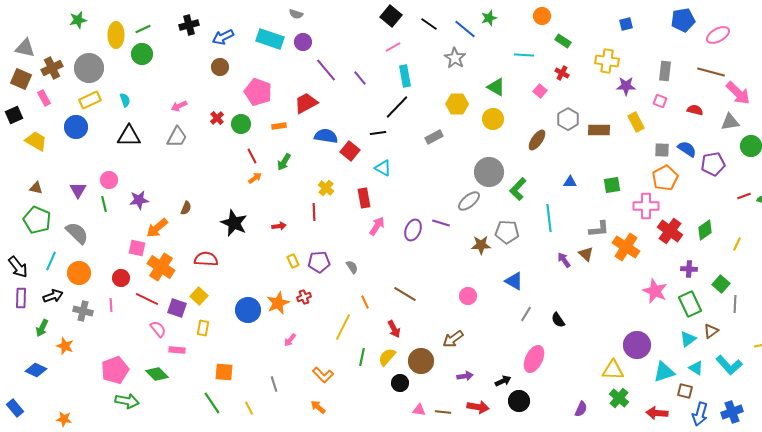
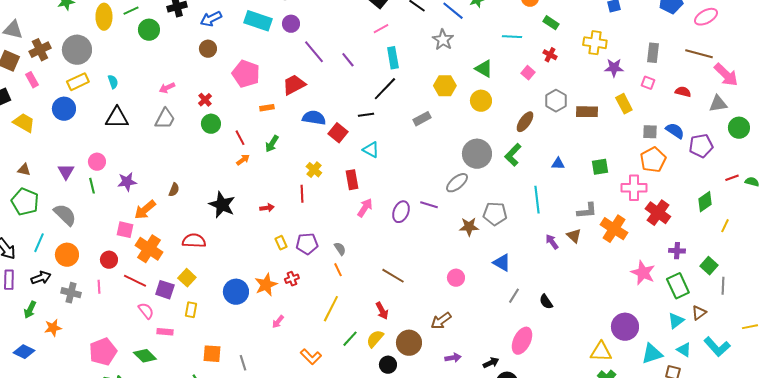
green circle: (142, 54) -> (149, 30), moved
green circle: (241, 124) -> (211, 124), moved
green L-shape: (518, 189) -> (513, 155), moved
green diamond: (705, 230) -> (705, 202), moved
orange line: (365, 302) -> (338, 270), moved
orange star: (65, 346) -> (53, 328), turned -30
green line: (362, 357) -> (350, 339), turned 30
gray line: (274, 384) -> (243, 363), moved

